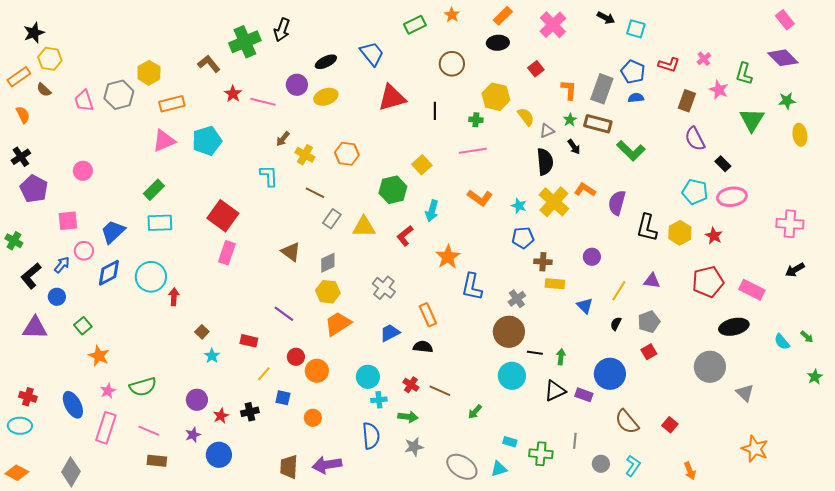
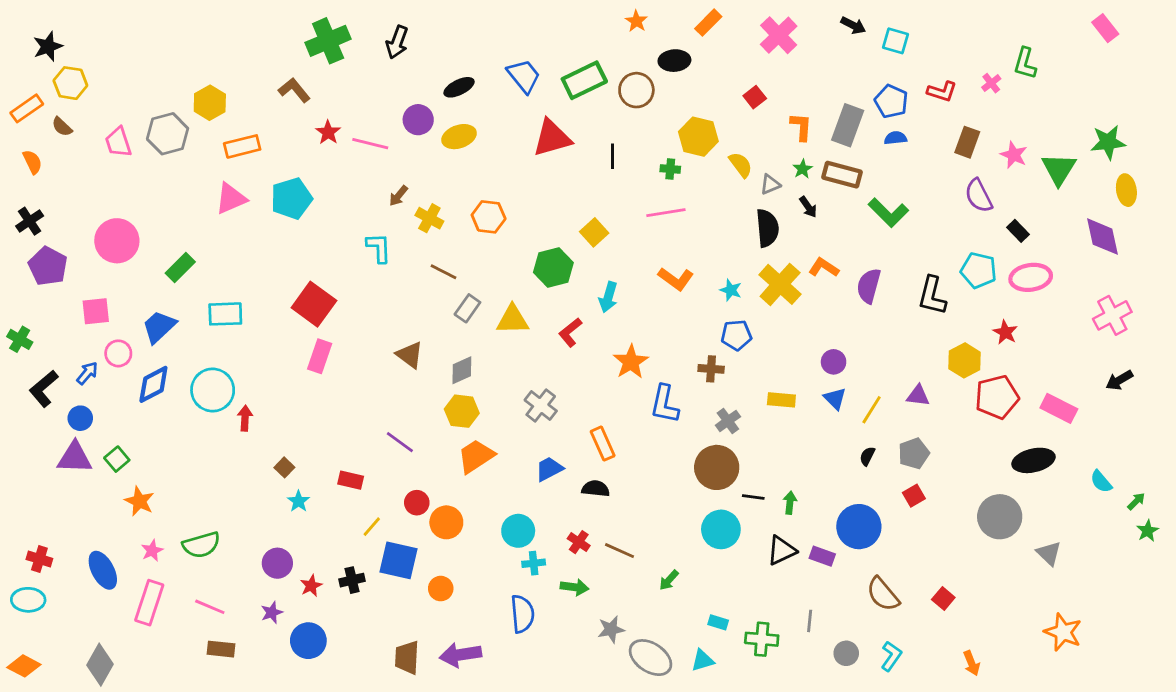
green rectangle: (415, 25) -> (584, 80), moved, size x1.4
green cross: (245, 42) -> (328, 41), moved
black ellipse: (498, 43) -> (674, 61), moved
purple diamond: (783, 58) -> (1102, 237), moved, turned 32
green L-shape: (744, 74) -> (1025, 63), moved
pink star: (719, 90) -> (1014, 155), moved
green star: (787, 101) -> (1108, 142), size x1.4
pink circle: (83, 171) -> (117, 241), size x1.6
green rectangle: (154, 190) -> (180, 268), moved
pink cross: (790, 224) -> (1112, 315), turned -32
black L-shape: (647, 228) -> (932, 296), moved
yellow hexagon: (680, 233) -> (964, 360), moved
brown cross: (543, 262) -> (711, 369), moved
blue triangle: (585, 306) -> (835, 398), moved
purple triangle: (35, 328) -> (75, 458), moved
green arrow: (807, 337) -> (1136, 501), moved, turned -88
blue square: (283, 398) -> (398, 560), size x1.8
gray star: (414, 447) -> (611, 629), moved

